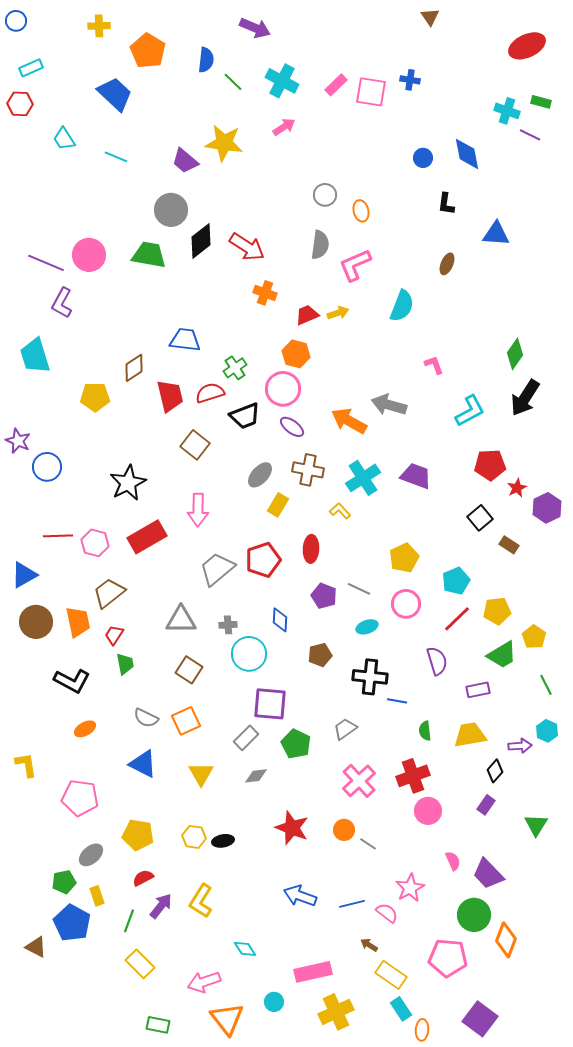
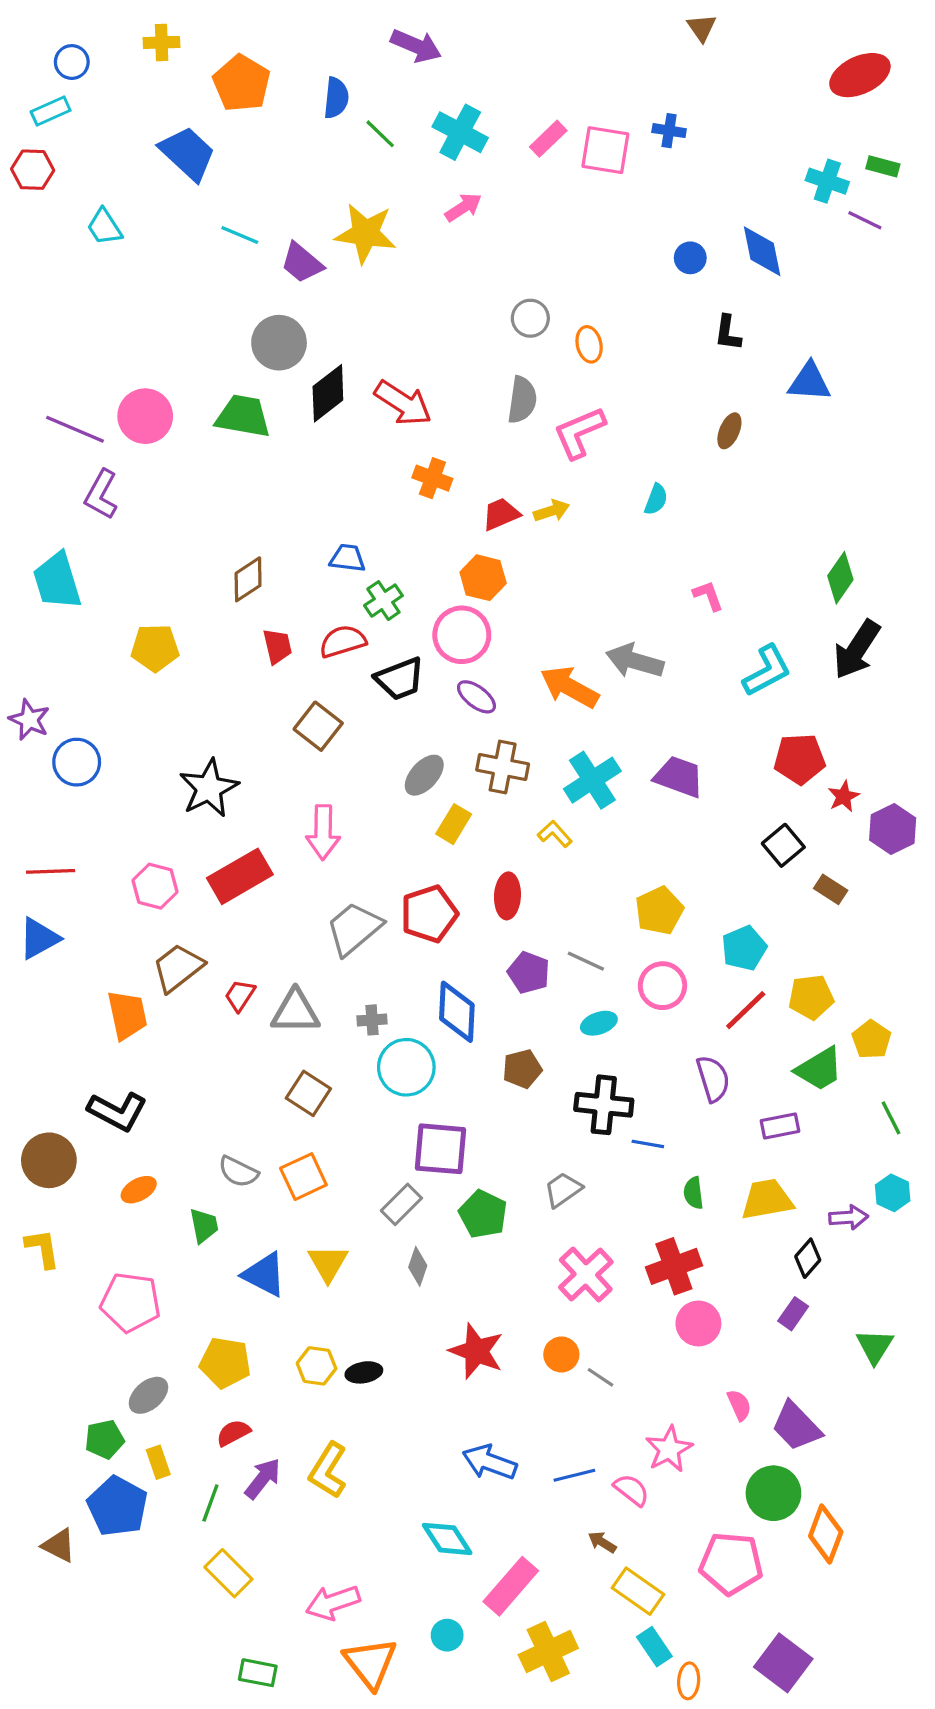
blue circle: (16, 21) -> (72, 62), moved
cyan line: (116, 157) -> (240, 235), moved
cyan semicircle: (402, 306) -> (656, 499), size x0.6
blue trapezoid: (185, 340) -> (348, 558), moved, size x0.7
brown diamond: (134, 368) -> (248, 579), moved
red trapezoid: (170, 396) -> (277, 646), size x0.7
red line: (58, 536) -> (51, 871), moved
blue diamond: (280, 620) -> (457, 1012), size x1.5
brown circle: (36, 622) -> (49, 1160), moved
red trapezoid: (114, 635) -> (240, 995), moved
green trapezoid: (125, 664) -> (204, 1226), moved
blue triangle: (143, 764) -> (264, 1275), moved
gray diamond: (256, 776) -> (418, 1266), turned -65
cyan diamond: (245, 949) -> (447, 1539), moved, size x1.4
pink rectangle: (313, 972) -> (511, 1586), turned -36

